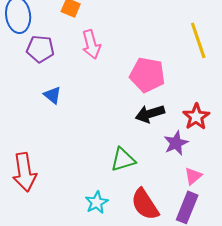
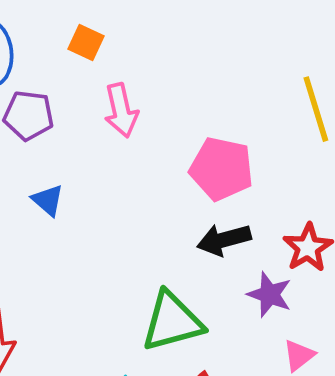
purple star: (176, 143) -> (270, 294), turned -30
green triangle: (123, 160) -> (172, 322), size x1.4

